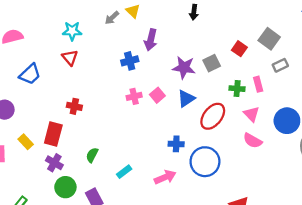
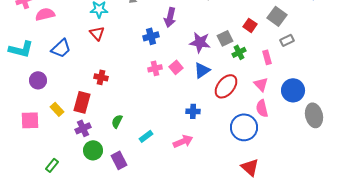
green cross: (237, 89) -> (239, 52), moved, turned -32
pink semicircle: (253, 141) -> (262, 108), turned 48
blue circle: (205, 162) -> (244, 127), moved
purple cross: (54, 163) -> (83, 128), turned 35

